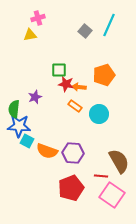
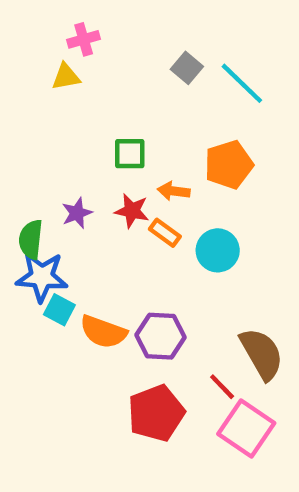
cyan line: (109, 25) -> (242, 83), moved, turned -70
red star: (66, 84) -> (132, 211), moved
red line: (101, 176) -> (222, 387), turned 40

